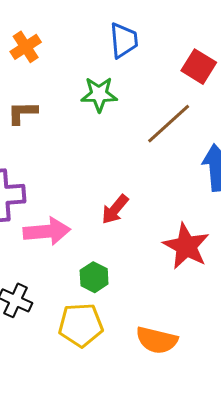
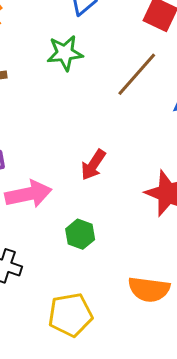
yellow pentagon: (81, 325) -> (70, 315), moved

